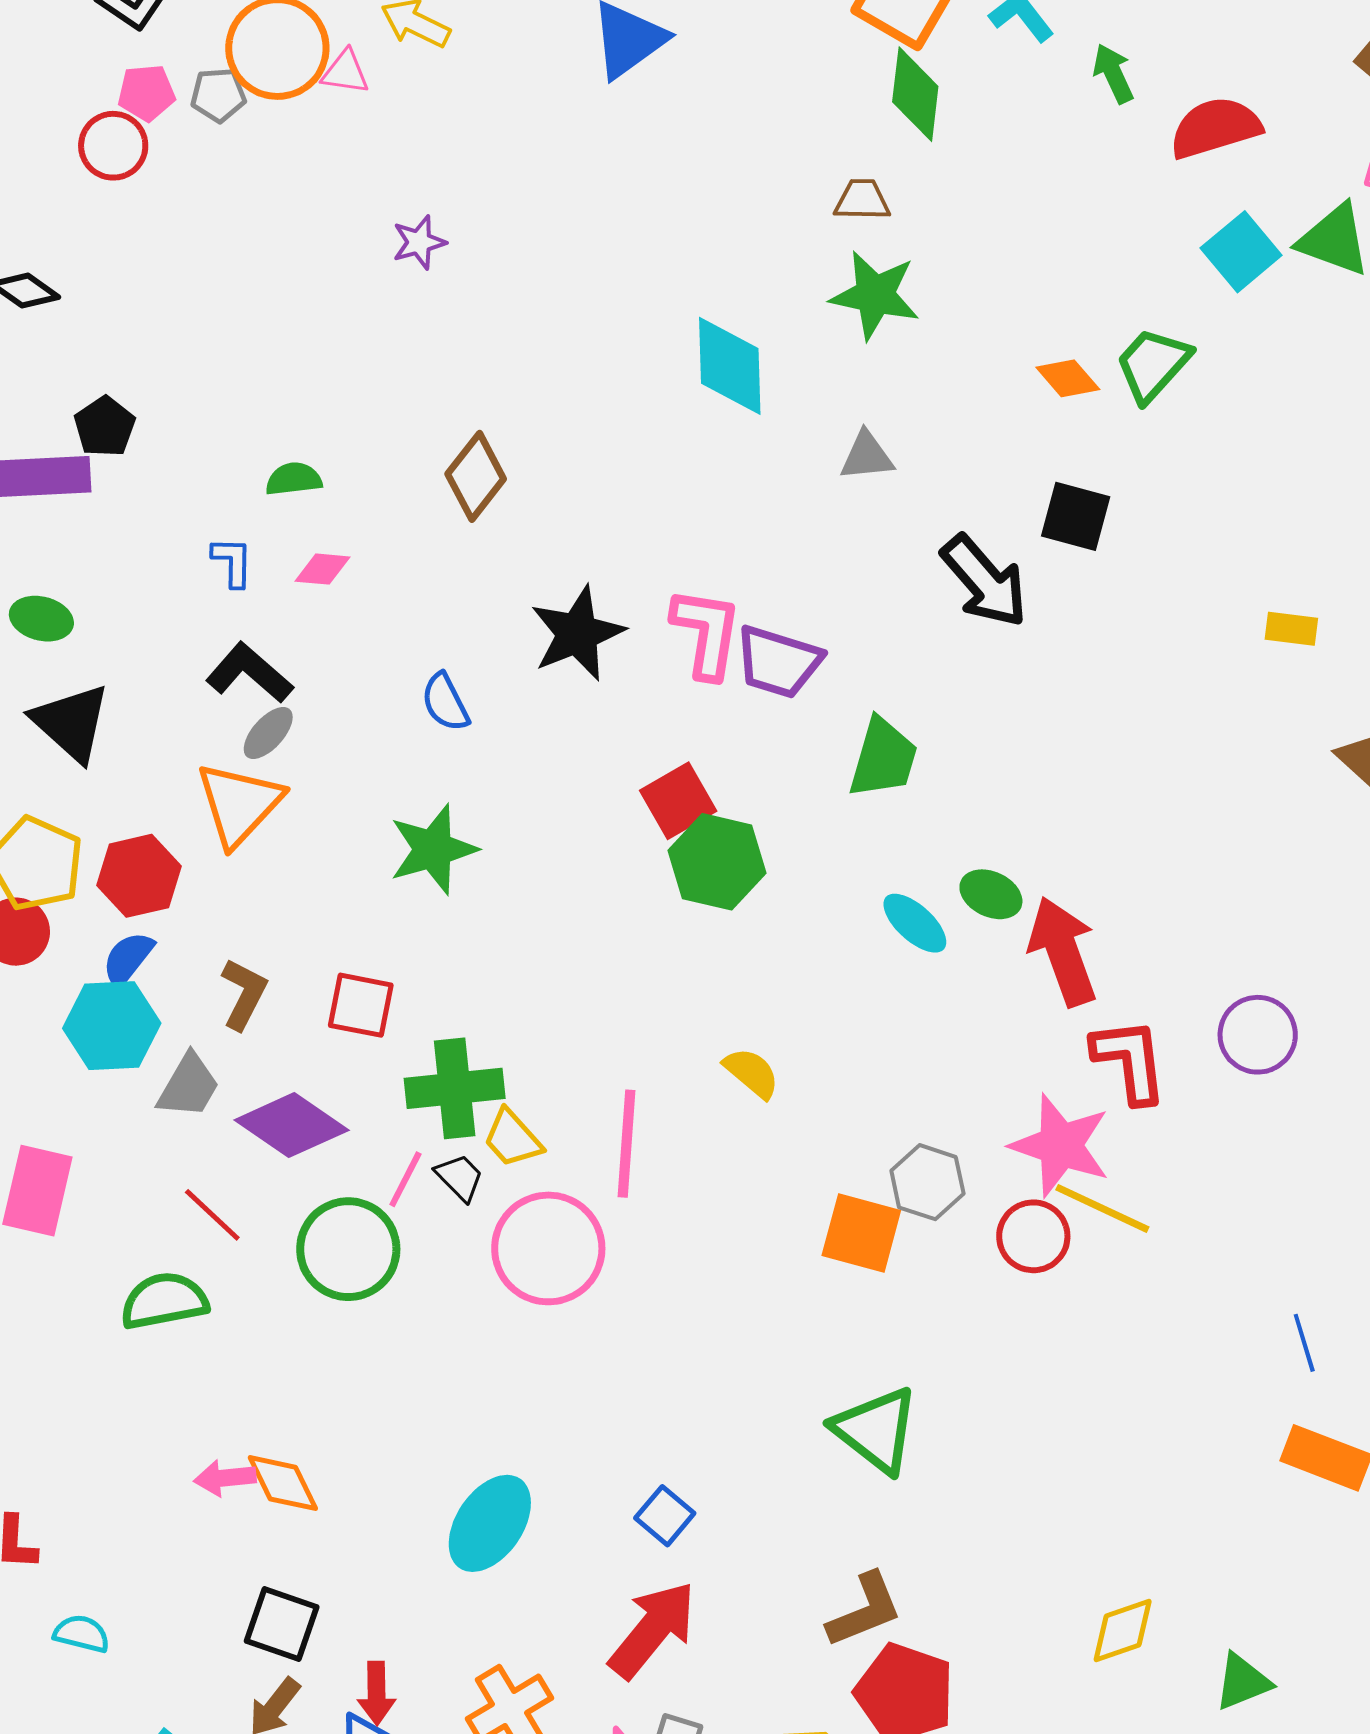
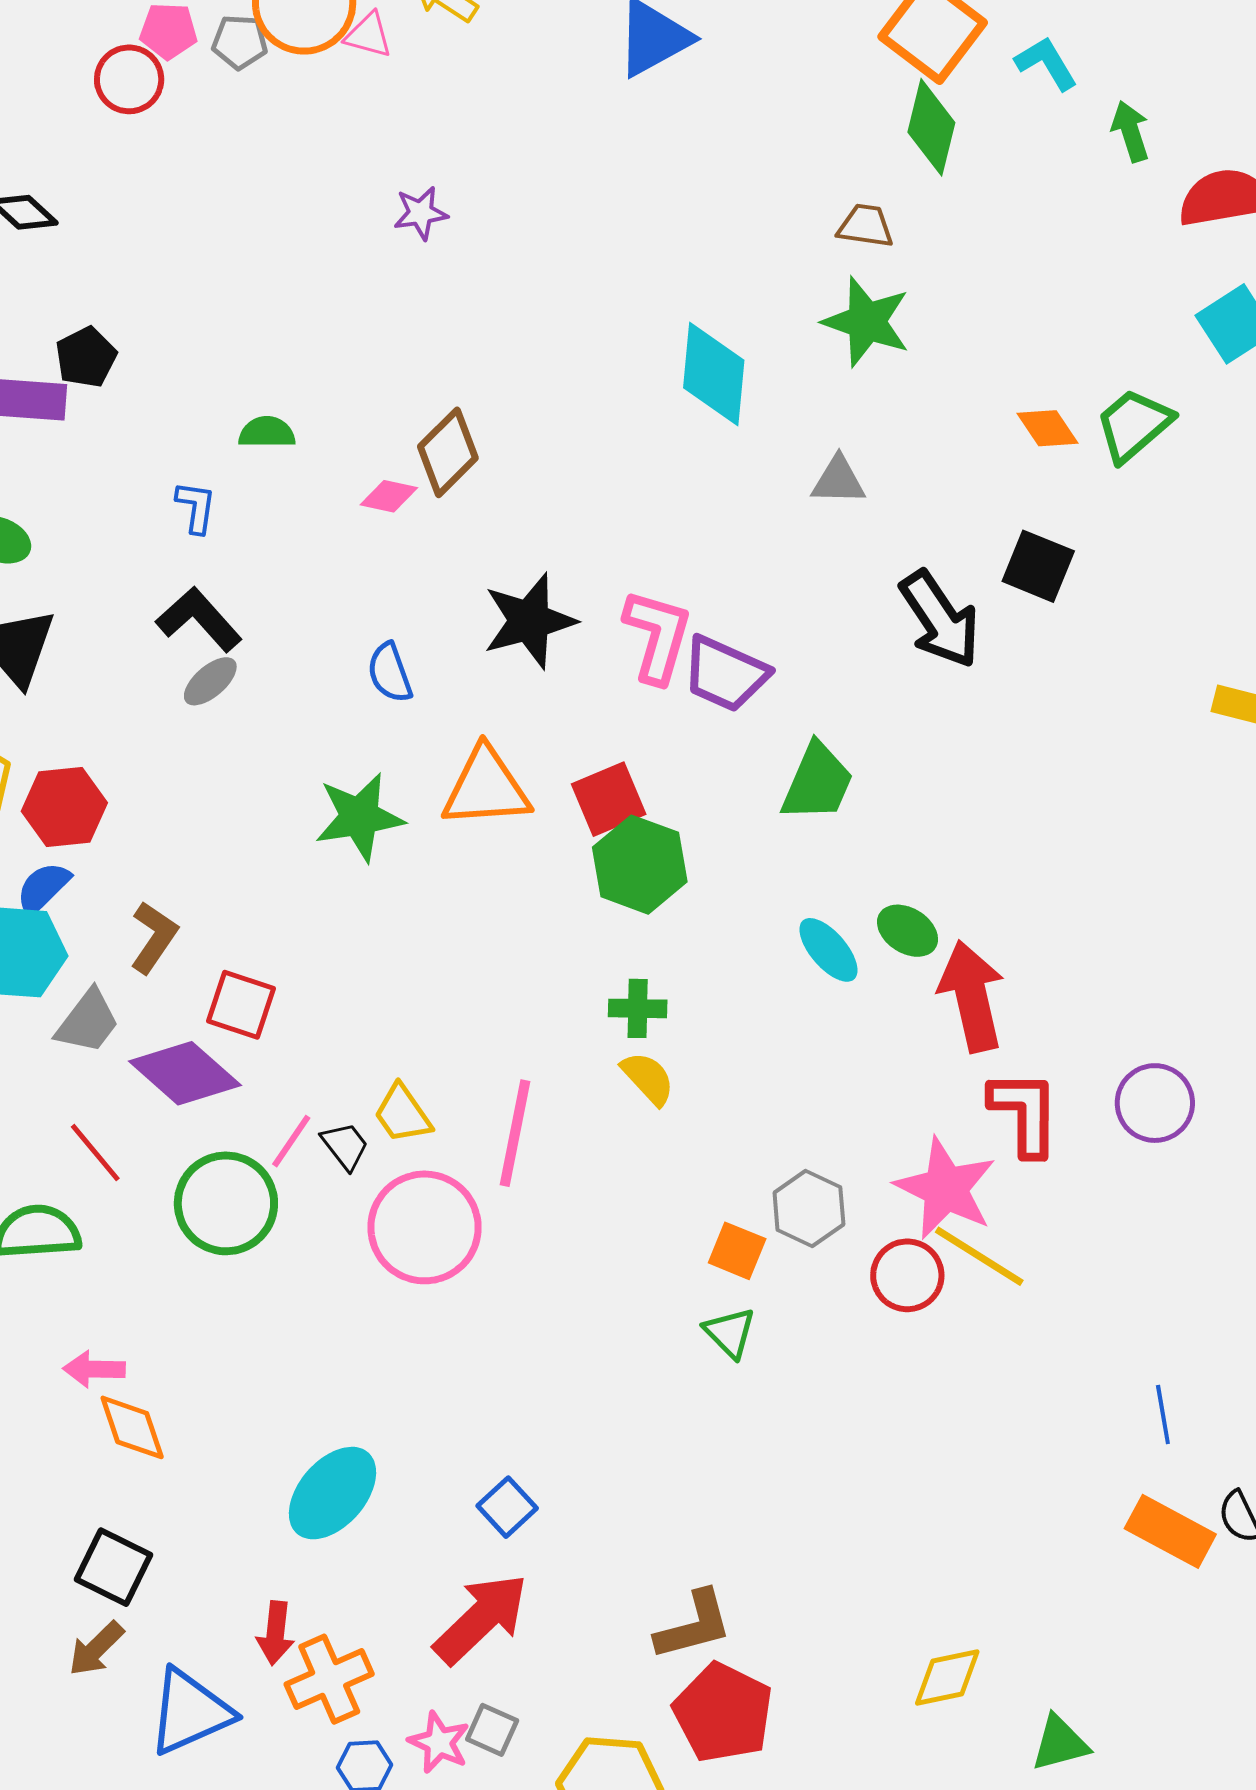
pink diamond: (322, 569) -> (389, 496), moved
orange triangle: (239, 804) -> (486, 788), moved, turned 36
red square: (361, 1005) -> (241, 1005), moved
green cross: (455, 1088) -> (638, 1008), moved, size x0.6
orange square: (861, 1233) -> (737, 1251), size x0.7
green triangle: (876, 1430) -> (730, 1333), moved, size x0.6
pink arrow: (225, 1478) -> (94, 1369), moved
red arrow: (377, 1693) -> (276, 1633), moved

